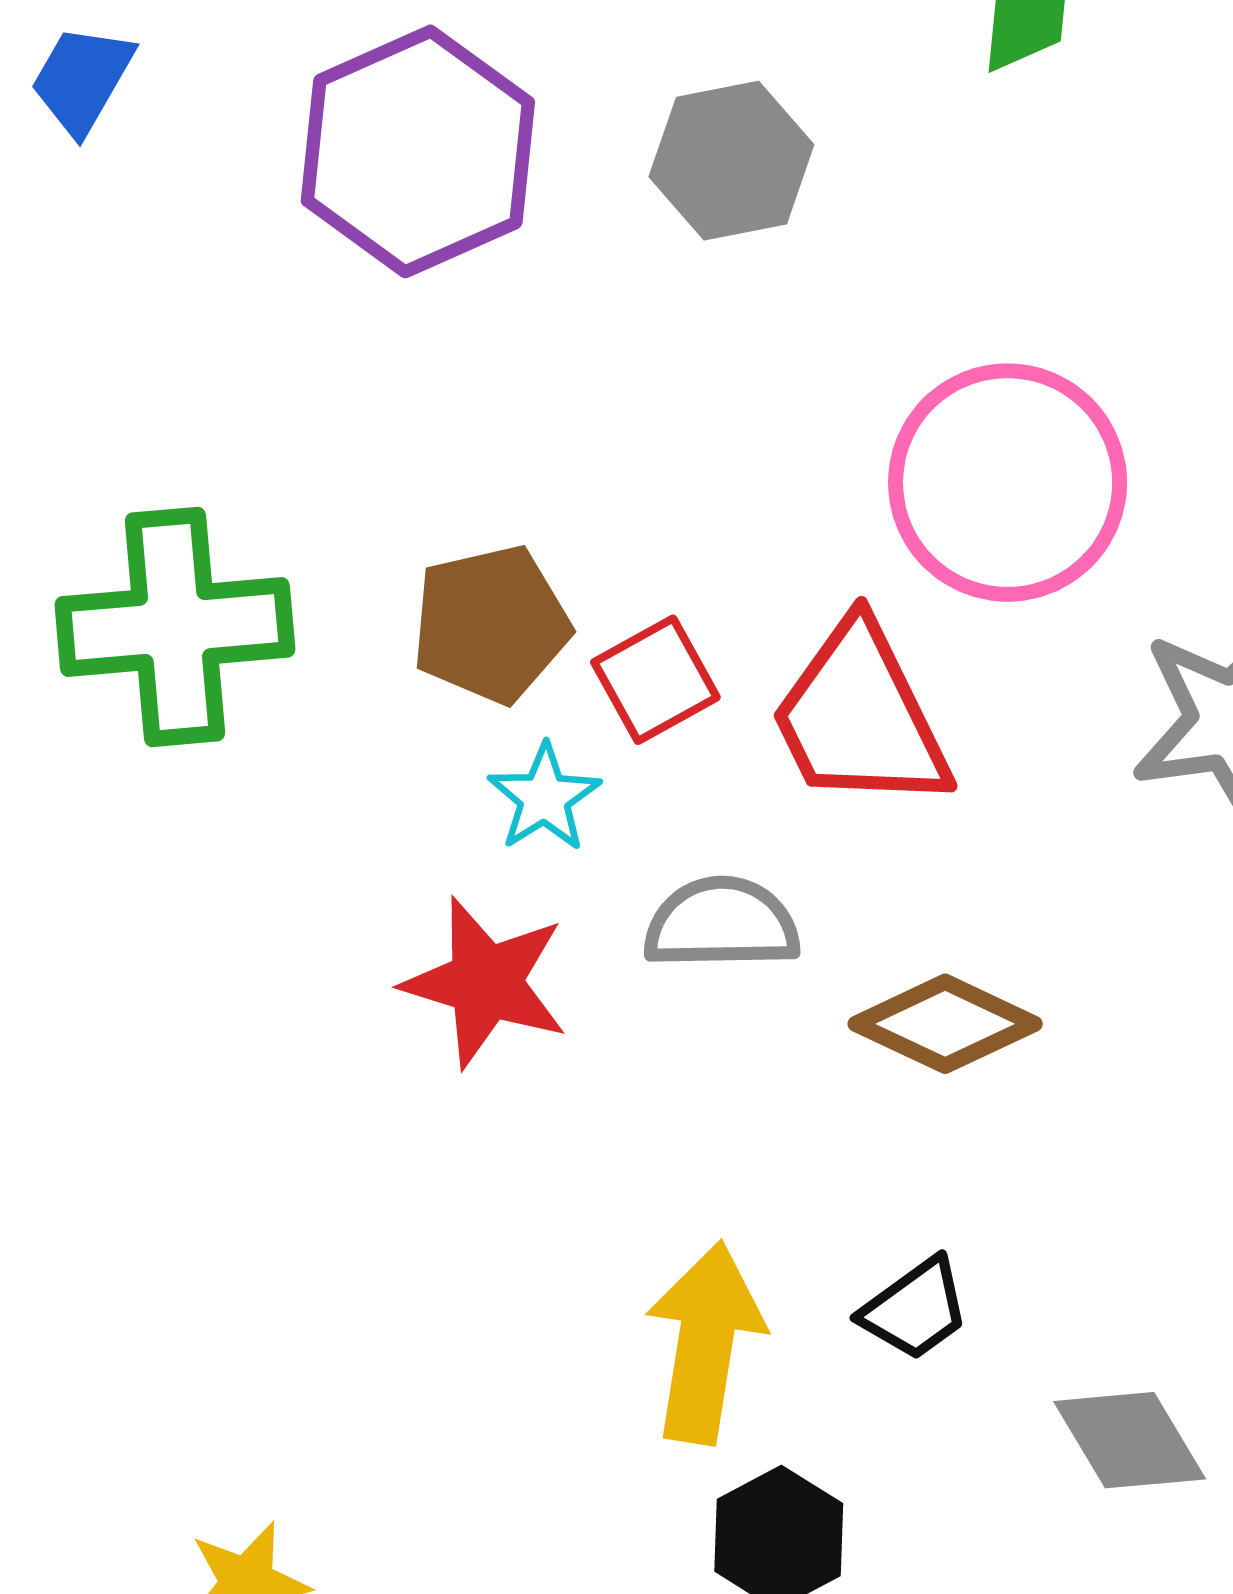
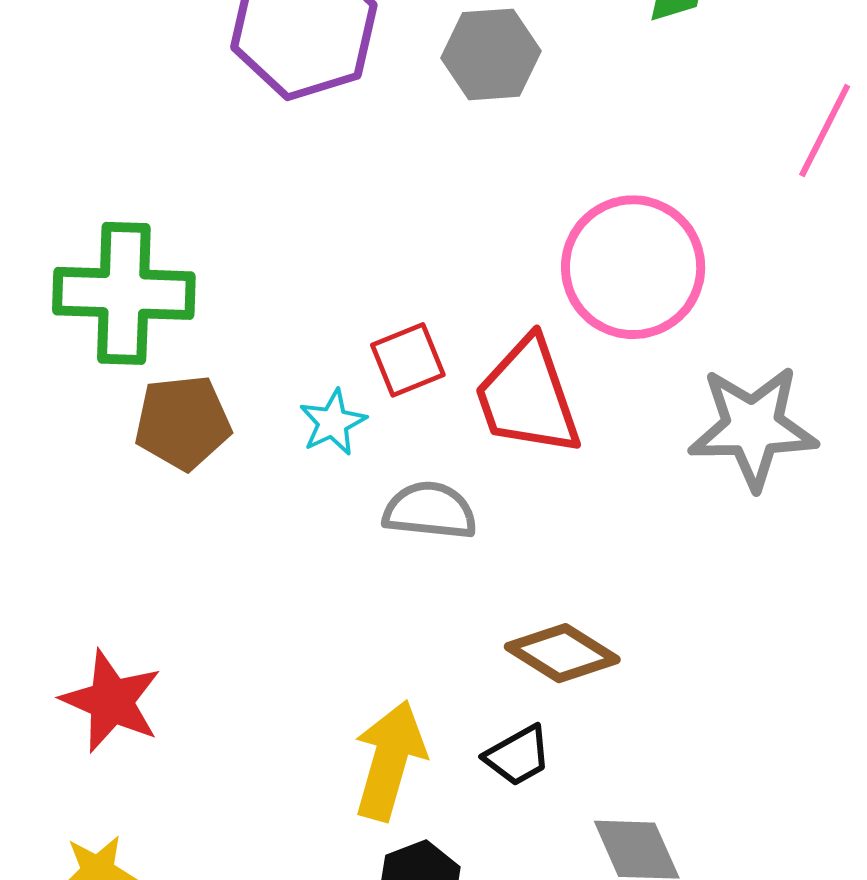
brown pentagon: (491, 624) -> (183, 422), moved
red star: (486, 982) -> (111, 701), moved
brown diamond: (945, 1024) -> (562, 653), moved

